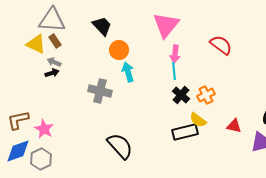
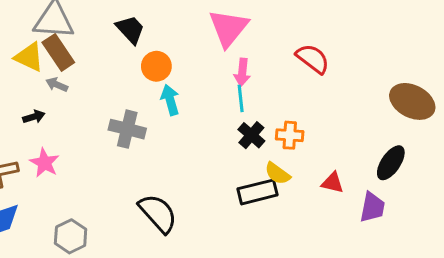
brown rectangle: (55, 41) -> (58, 52), size x1.6
black arrow: (52, 73) -> (34, 117), moved
orange cross: (206, 95) -> (290, 135), turned 30
pink star: (44, 129) -> (45, 163), moved
gray hexagon: (41, 159) -> (71, 236), moved

